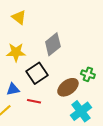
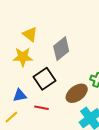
yellow triangle: (19, 17) -> (30, 34), moved

